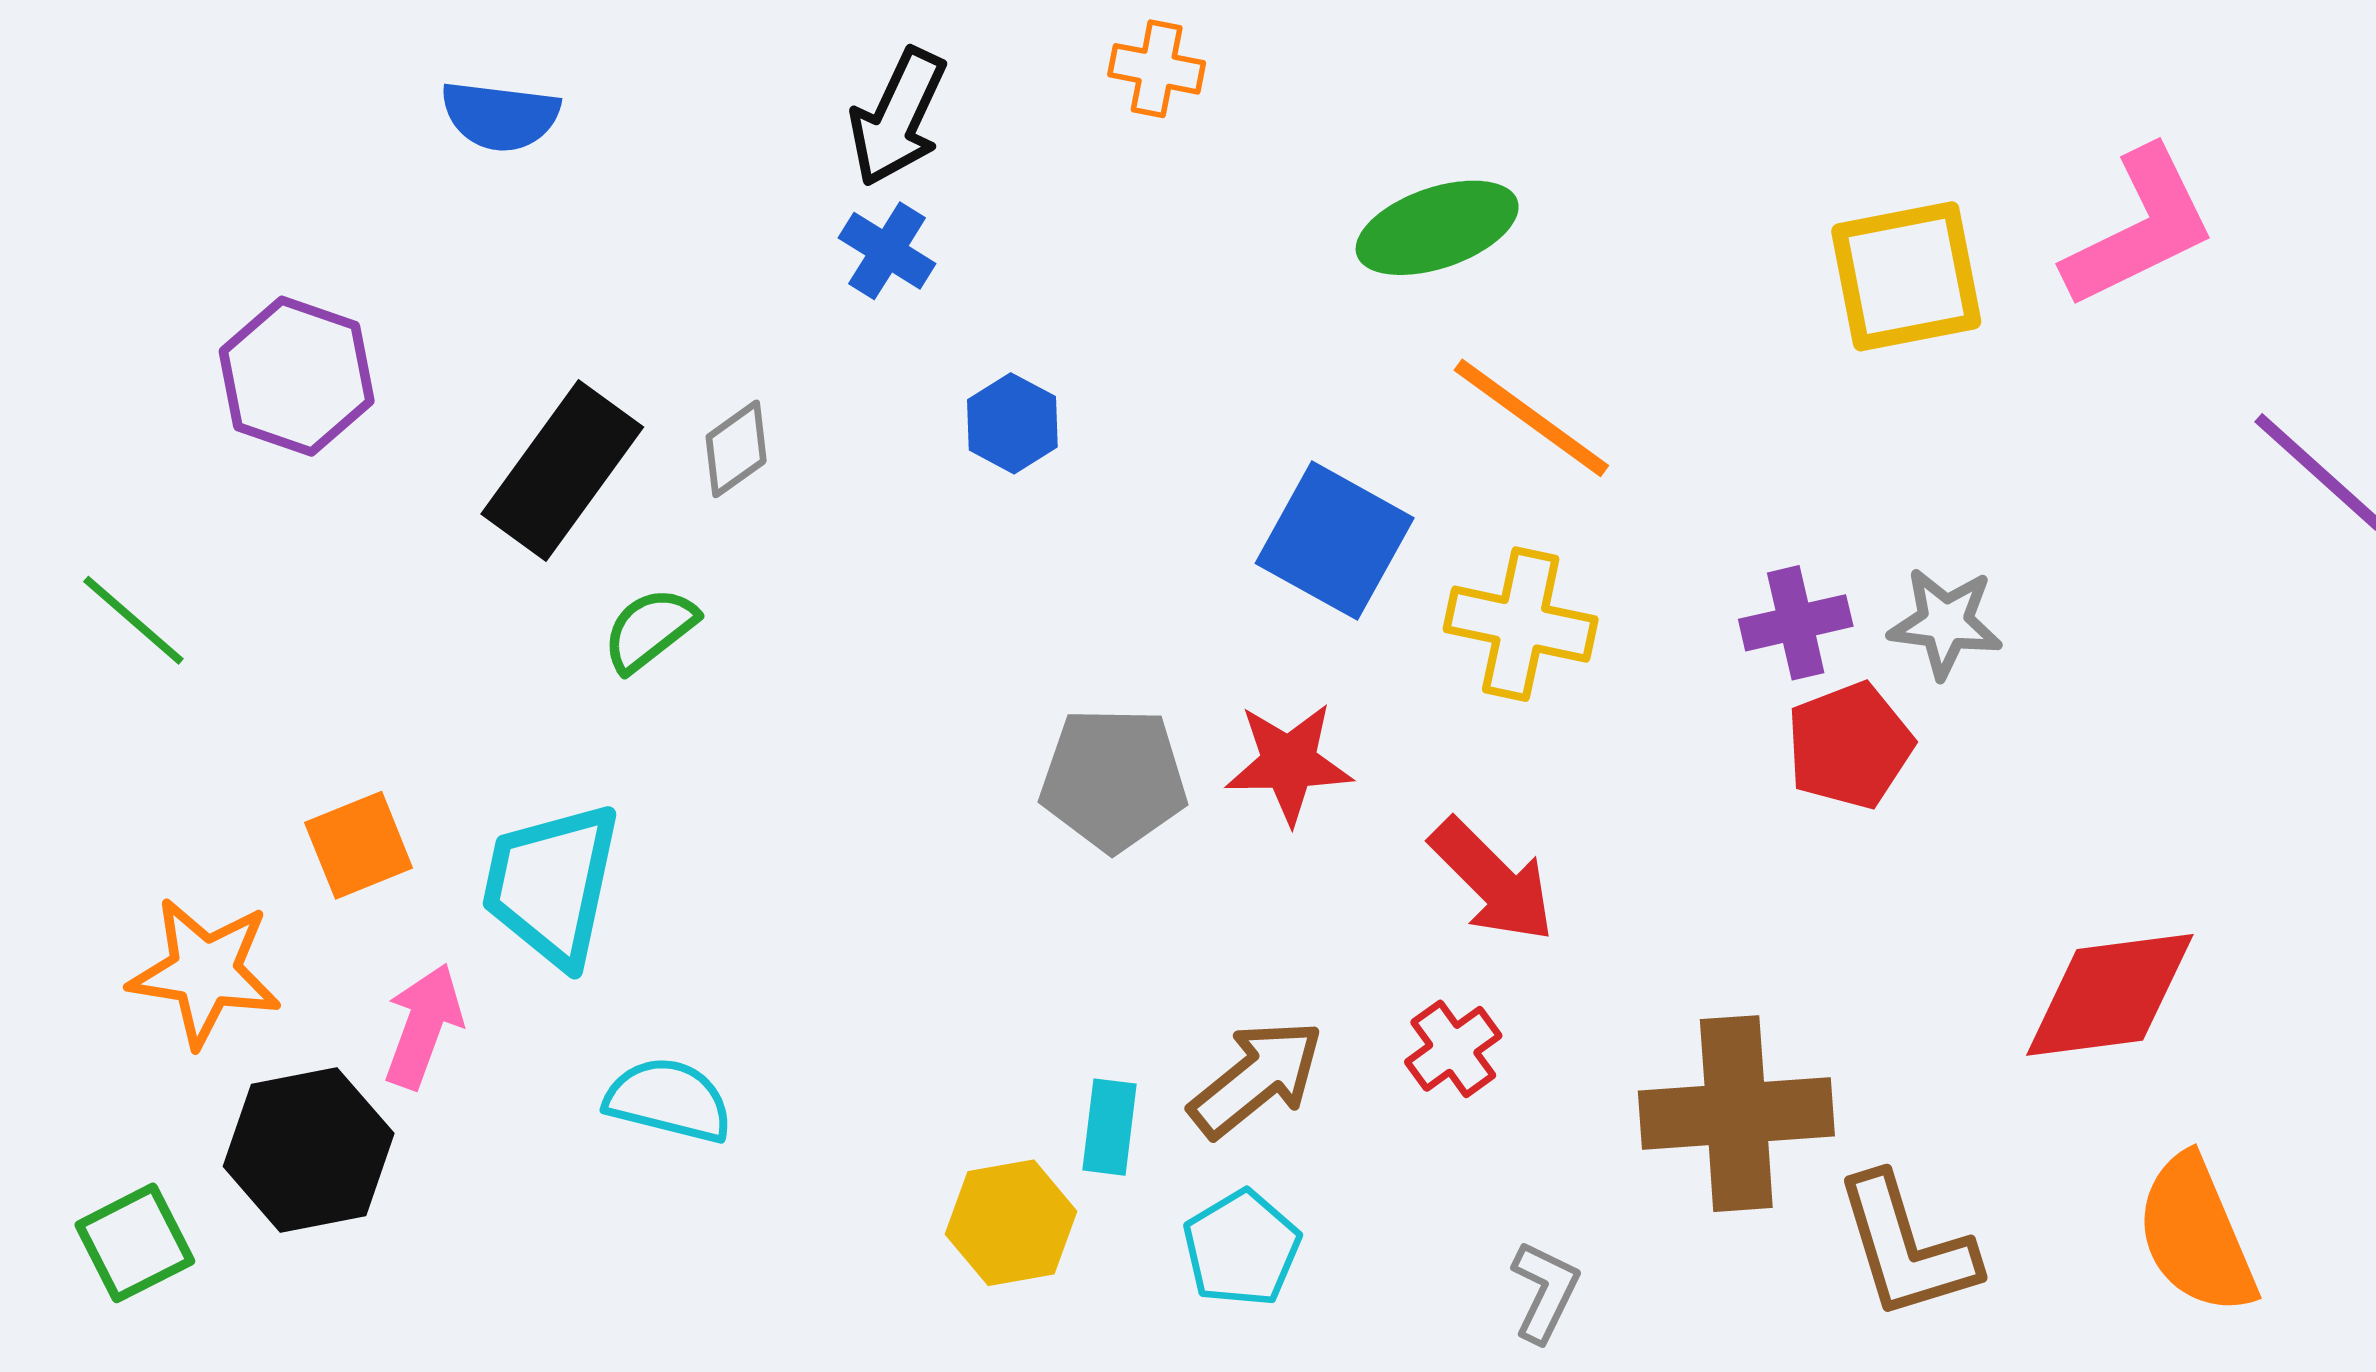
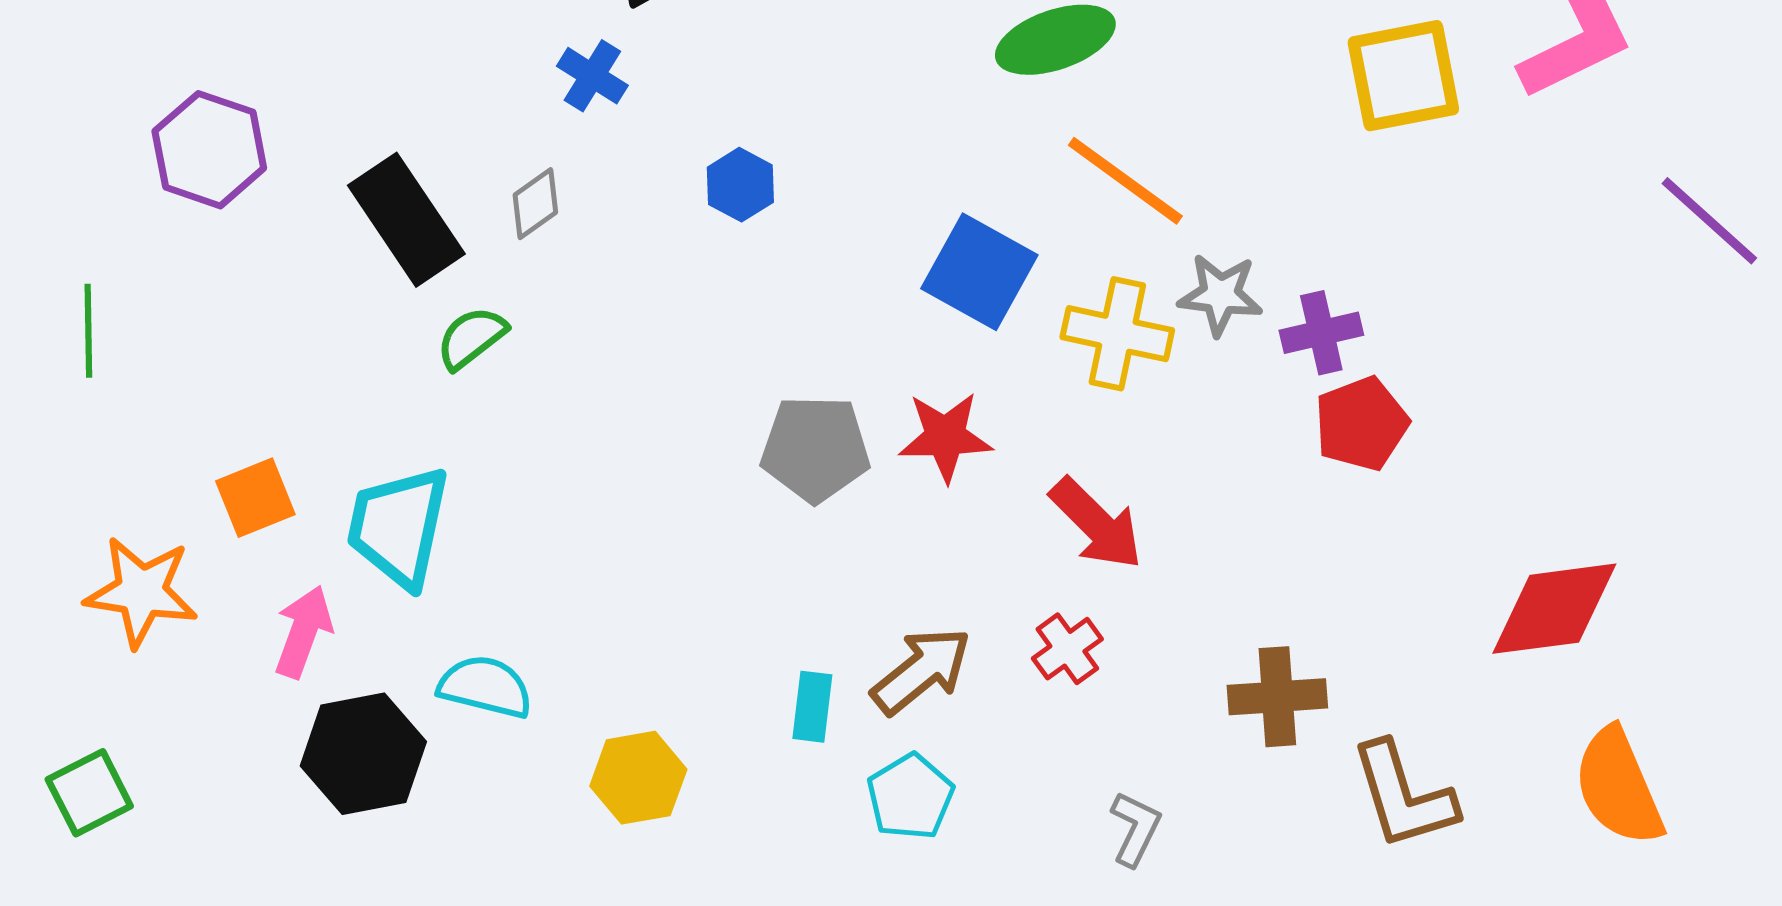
blue cross: (887, 251) -> (592, 76), moved
black rectangle: (562, 470) -> (406, 220), turned -70
green line: (133, 620) -> (88, 331), turned 48
gray star: (1945, 623) -> (1220, 295), moved
brown cross: (1736, 1114) -> (1277, 697), size x0.7
black hexagon: (309, 1150) -> (363, 754), moved
yellow hexagon: (1011, 1223) -> (638, 778), moved

